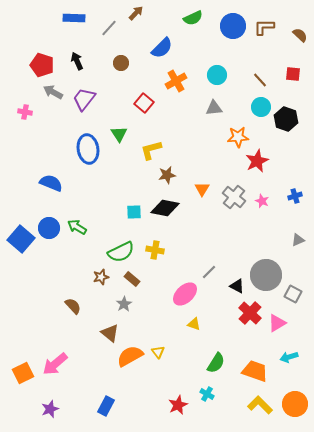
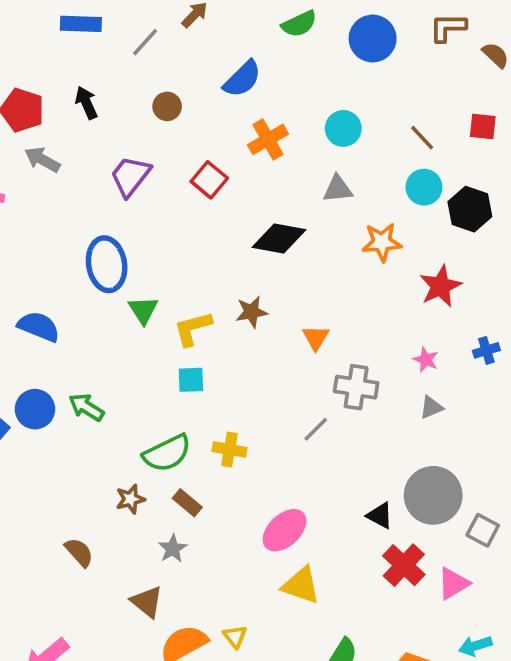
brown L-shape: (264, 27) -> (448, 28), moved
purple trapezoid: (84, 99) -> (130, 176), moved
green triangle: (119, 134) -> (143, 310), moved
yellow L-shape: (151, 150) -> (193, 328), moved
red star: (257, 161) -> (440, 286), moved
gray cross: (234, 197) -> (356, 387), moved, turned -30
black diamond: (165, 208) -> (279, 239), moved
gray triangle: (298, 240) -> (431, 407), moved
gray line: (209, 272) -> (316, 429), moved
yellow triangle: (194, 324) -> (301, 585), size x1.6

